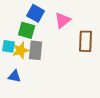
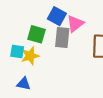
blue square: (36, 13) -> (57, 16), moved
gray rectangle: (36, 50) -> (62, 38), moved

